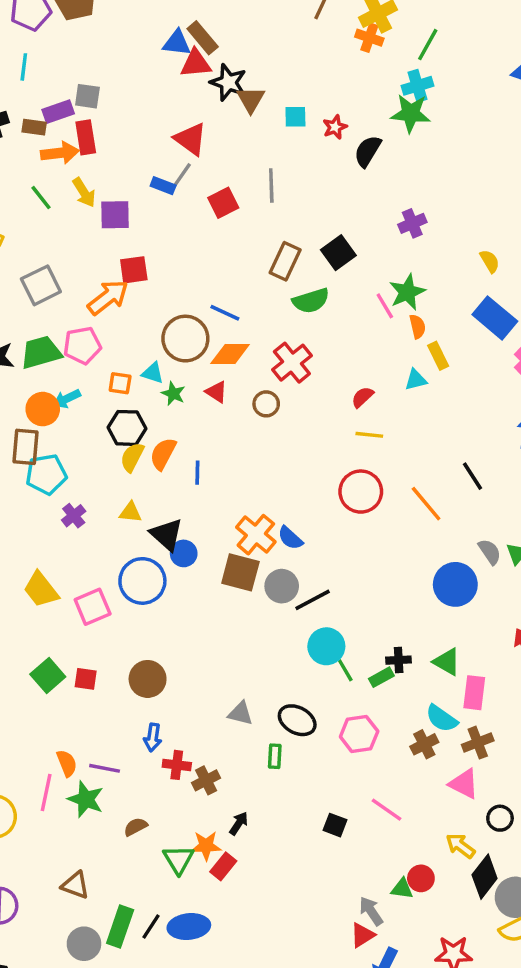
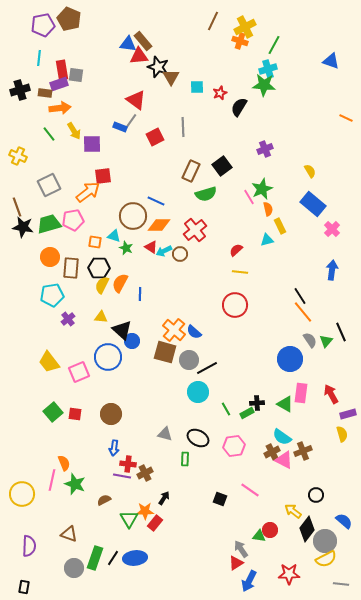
red rectangle: (86, 137) -> (62, 70), moved
cyan arrow: (67, 399) -> (164, 251), moved
brown rectangle: (26, 447) -> (71, 268), moved
orange line: (426, 504) -> (303, 312), moved
cyan circle: (326, 646) -> (198, 392), moved
pink rectangle: (474, 693) -> (301, 393), moved
purple line: (105, 768) -> (122, 476), moved
pink triangle: (464, 784) -> (284, 460), moved

